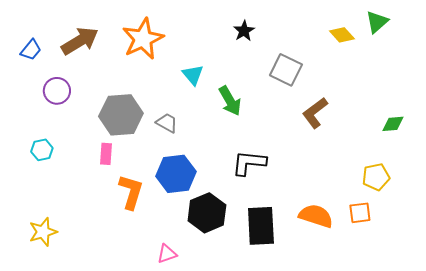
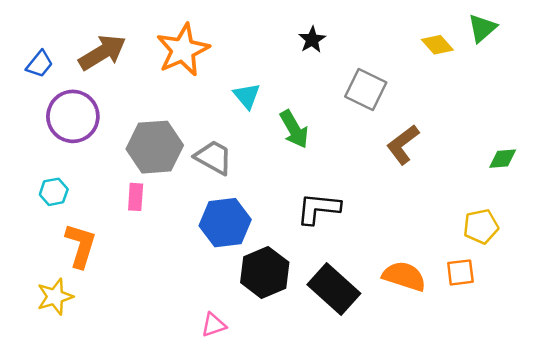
purple circle: (57, 91) -> (73, 116), size x1.5
gray trapezoid: (167, 123) -> (214, 157), size x1.4
orange L-shape: (131, 192) -> (81, 246), moved
black rectangle: (261, 226) -> (334, 289), turned -45

